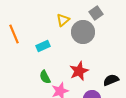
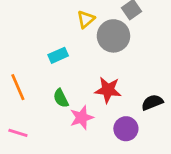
orange line: (14, 34) -> (18, 87), moved
red star: (79, 71) -> (108, 90), turned 30

